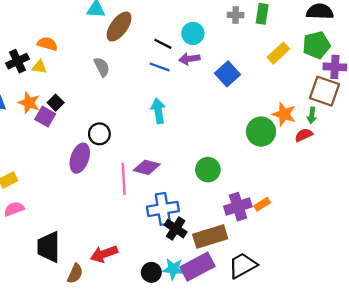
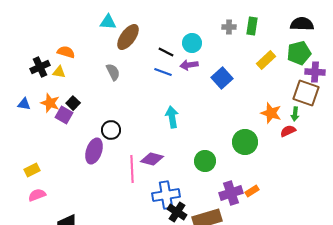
cyan arrow: (158, 111) -> (172, 117), moved
green circle: (261, 132) -> (245, 142), moved

